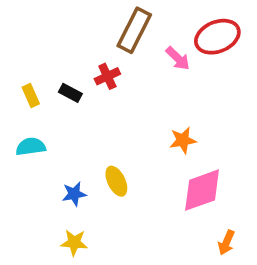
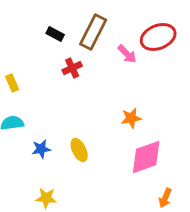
black rectangle: (70, 93) -> (55, 34), moved
blue star: (74, 194) -> (41, 149), moved

